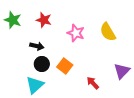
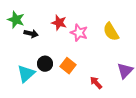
red star: (44, 20) -> (59, 23), moved
black arrow: (37, 46) -> (31, 34), moved
cyan triangle: (35, 85) -> (26, 74), moved

